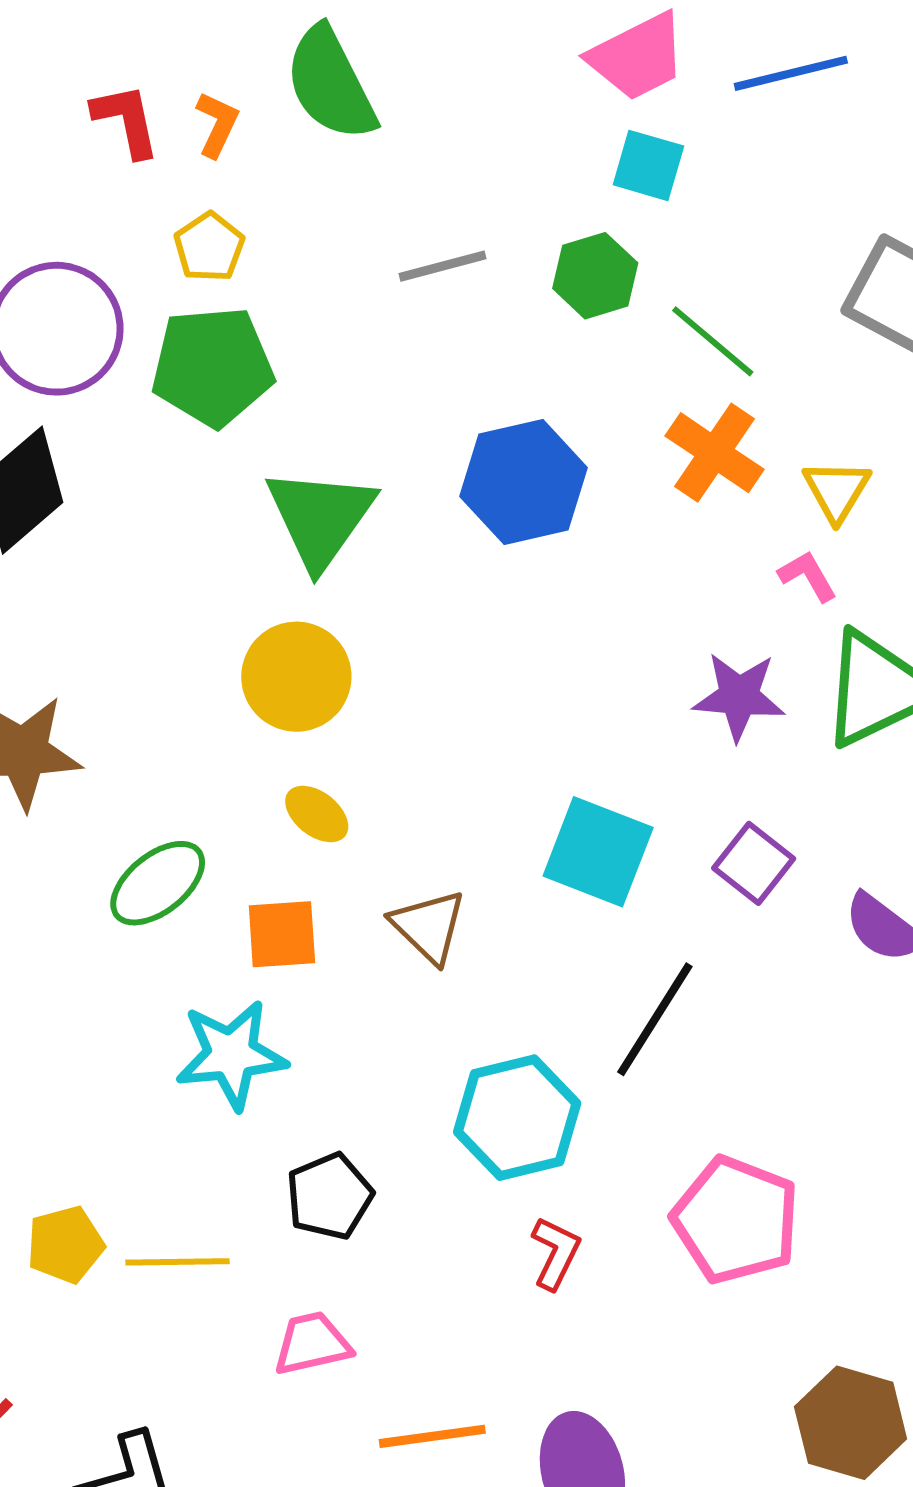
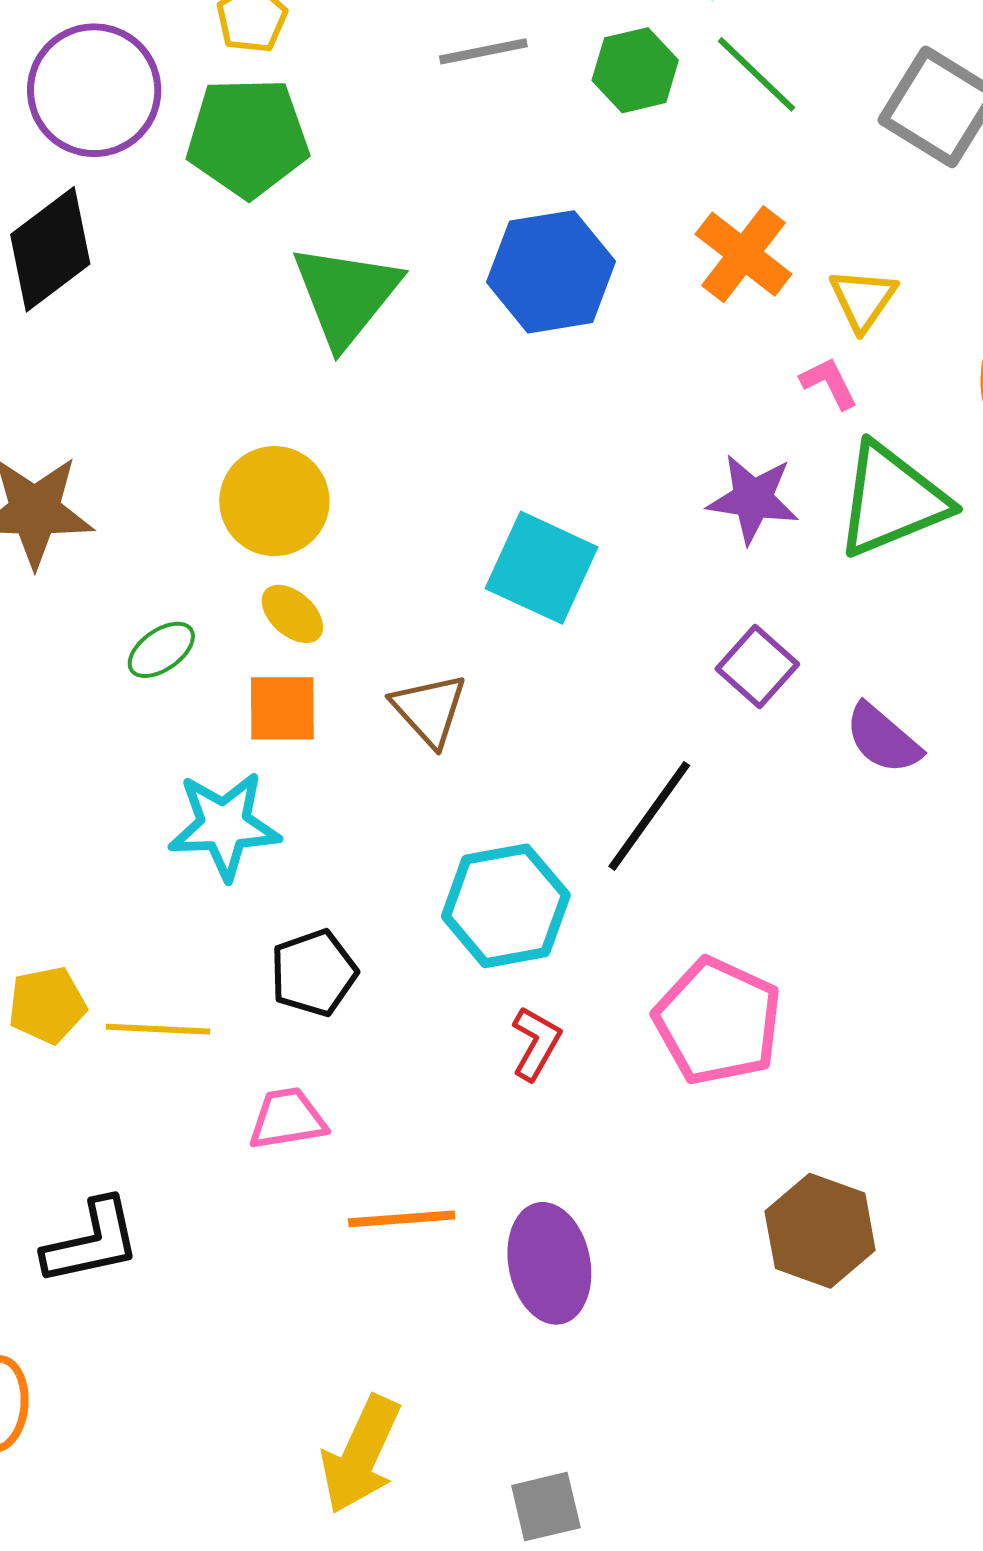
green line: (713, 341) -> (756, 74), moved
yellow circle: (296, 677) -> (274, 501), moved
yellow ellipse: (317, 814) -> (292, 614), moved
cyan square: (598, 852) -> (541, 568), moved
green ellipse: (158, 883) -> (161, 650), size x0.7

